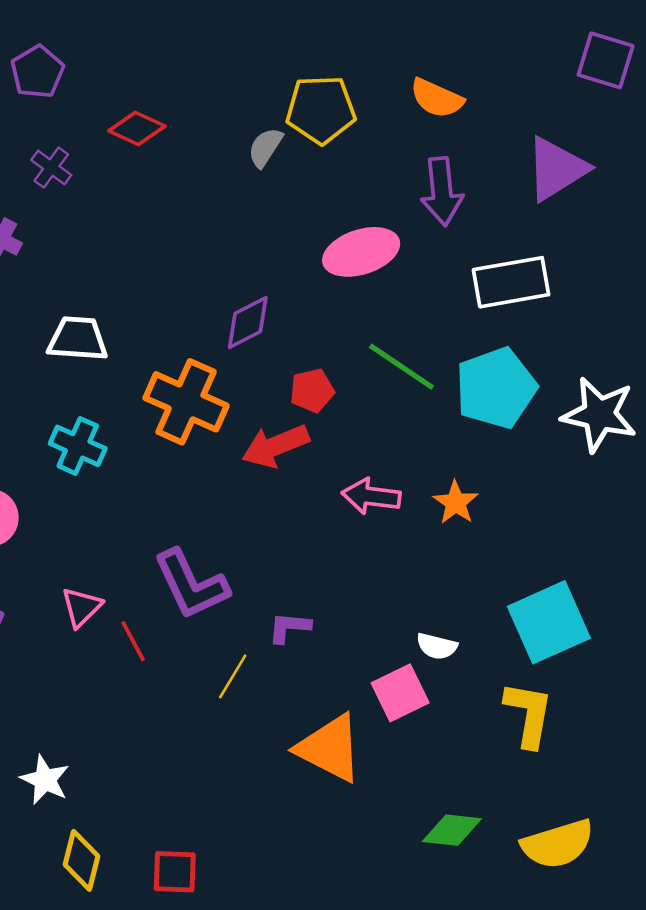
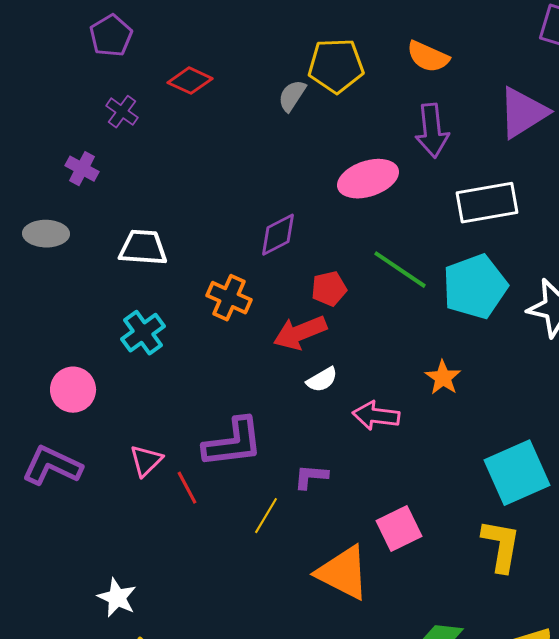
orange cross: (186, 402) -> (229, 298), size x0.7
cyan cross: (78, 446) -> (143, 333), turned 30
pink arrow: (371, 496) -> (376, 416), moved
purple L-shape: (191, 584) -> (233, 443), turned -72
white semicircle: (437, 646) -> (322, 380), moved, turned -44

